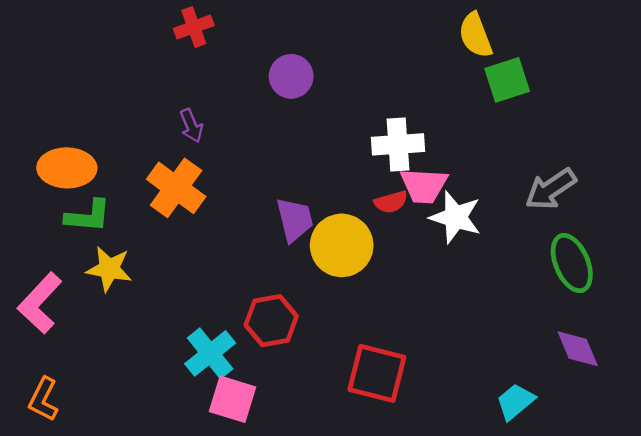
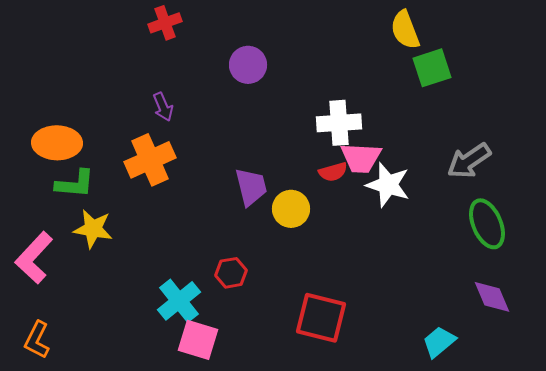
orange cross: (176, 188) -> (150, 160), turned 30
yellow circle: (342, 245) -> (291, 209), size x0.7
red hexagon: (271, 321) -> (231, 273), size x0.7

